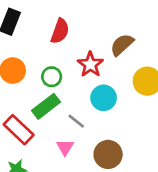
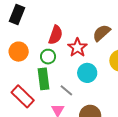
red semicircle: (60, 31) -> (56, 35), moved
green rectangle: (46, 106) -> (44, 79), turned -60

